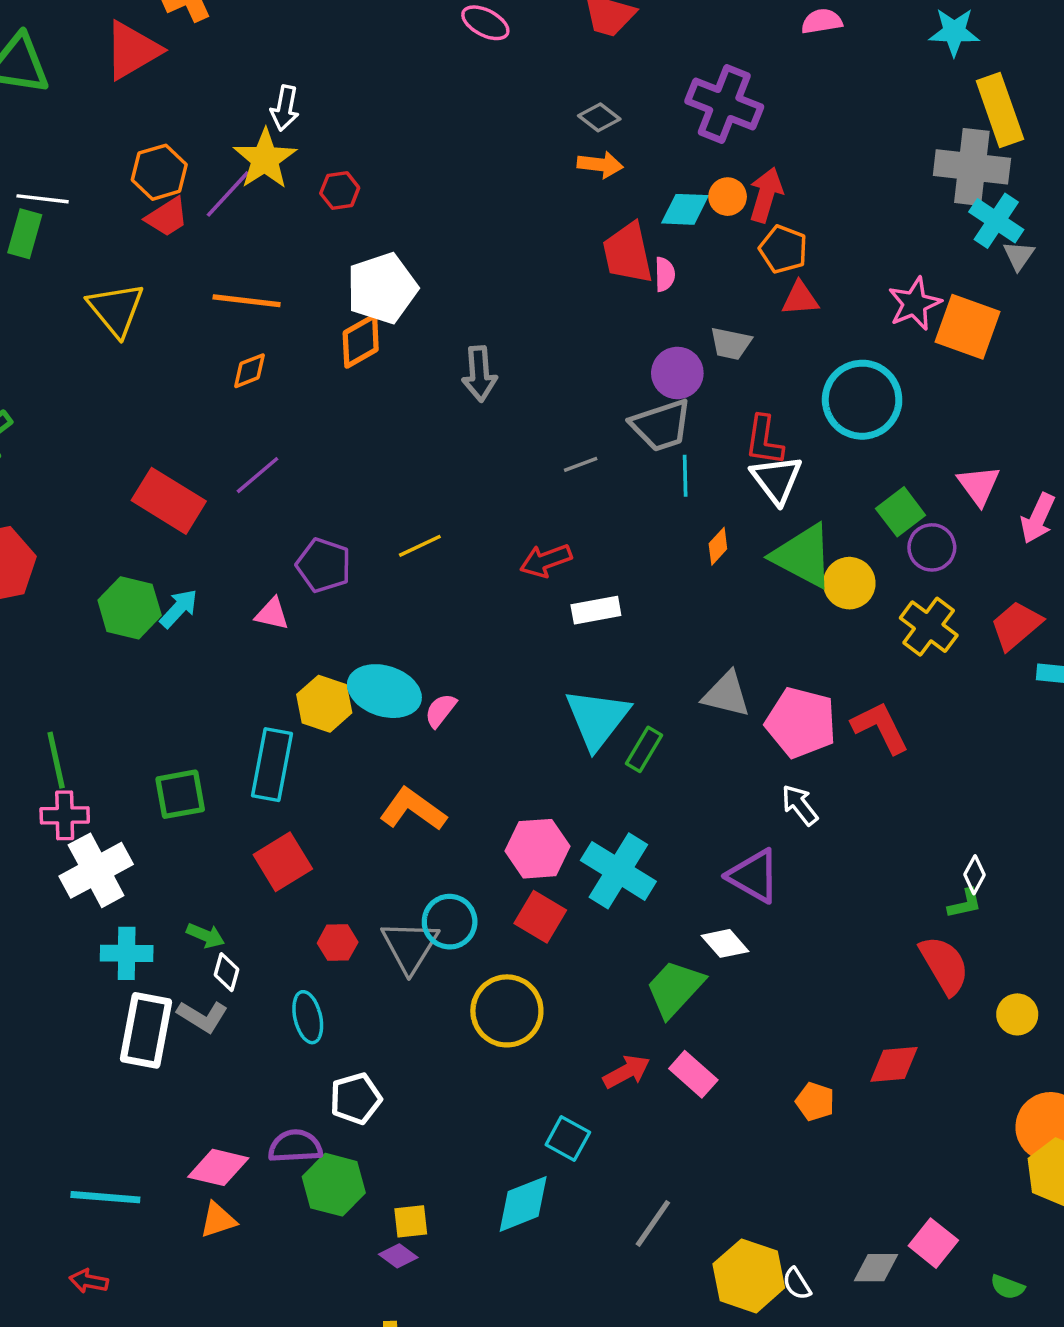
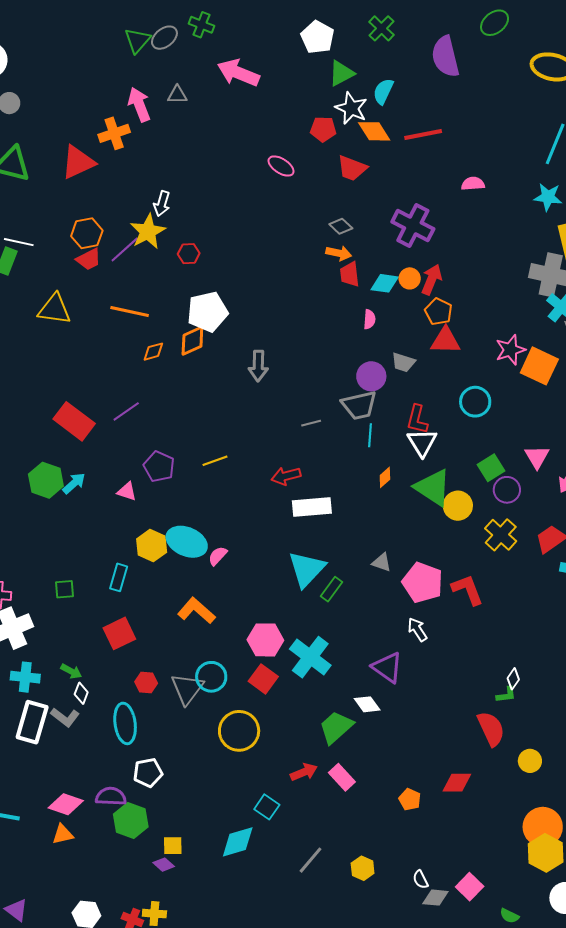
red trapezoid: (628, 253) -> (350, 274), moved, size x0.7
red triangle: (800, 299) -> (445, 341), size x1.4
yellow triangle: (116, 309) -> (55, 309), turned -48
orange diamond: (250, 371) -> (153, 352), moved
cyan circle: (862, 400) -> (475, 402), size x0.7
white rectangle: (596, 610) -> (312, 507), size x1.4
gray triangle: (726, 694) -> (382, 562), size x0.7
cyan rectangle: (272, 765) -> (119, 577), size x0.7
green square: (180, 794) -> (65, 589), size x0.7
cyan ellipse: (308, 1017) -> (125, 723), size x1.4
yellow hexagon: (749, 1276) -> (363, 868), moved, size x0.6
white semicircle: (797, 1284) -> (421, 879), moved

